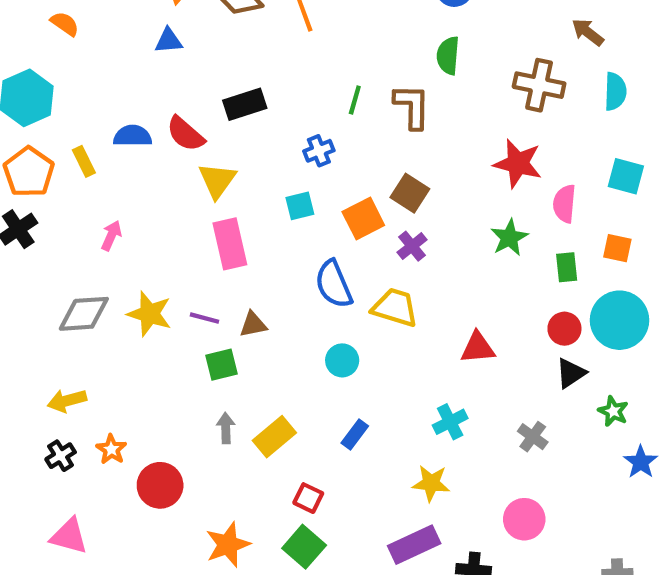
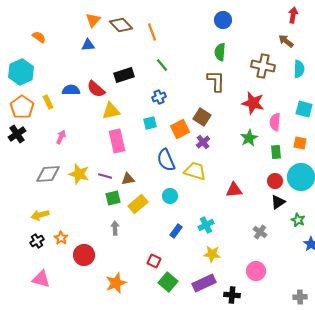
green line: (355, 100) -> (162, 65), moved, turned -56
brown L-shape: (412, 106) -> (216, 81), moved
yellow triangle: (217, 180) -> (111, 111), turned 42
cyan cross: (450, 422) -> (206, 225), moved
yellow rectangle: (274, 437) -> (138, 204), moved
green square: (304, 547) -> (168, 282), moved

